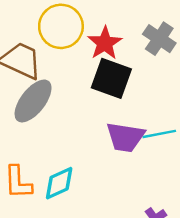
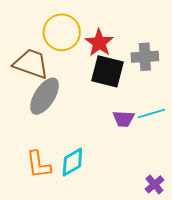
gray cross: (159, 39) -> (145, 57), moved, turned -32
purple trapezoid: (125, 137) -> (124, 119), size x0.7

